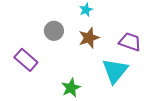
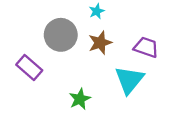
gray circle: (54, 31) -> (61, 35), size x1.5

